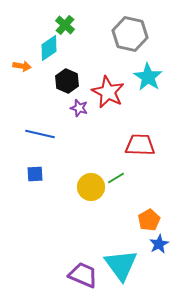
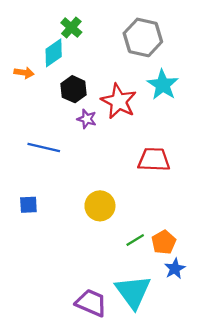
blue square: (35, 174) -> (28, 205), moved
green line: (116, 178) -> (135, 240), moved

